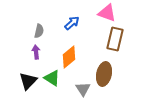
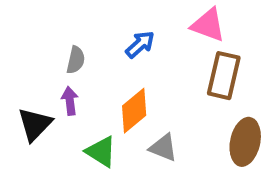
brown ellipse: (104, 74) -> (245, 142), moved
black triangle: (28, 81) -> (35, 124), moved
gray triangle: (83, 89) -> (163, 148), moved, turned -35

